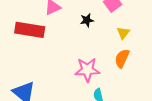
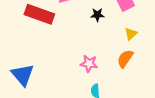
pink star: (87, 70) -> (89, 64), size x0.7

